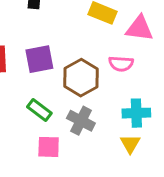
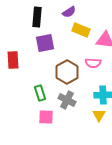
purple square: (39, 59) -> (45, 43), moved
green rectangle: (39, 110) -> (40, 93), turned 35

